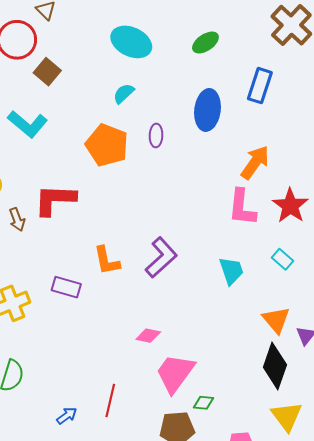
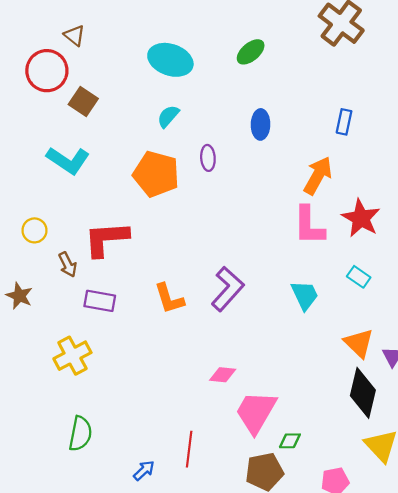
blue rectangle: (260, 86) -> (344, 122), moved, size x0.7
blue ellipse: (207, 110) -> (261, 124), size x0.7
purple rectangle: (66, 287) -> (100, 301), moved

